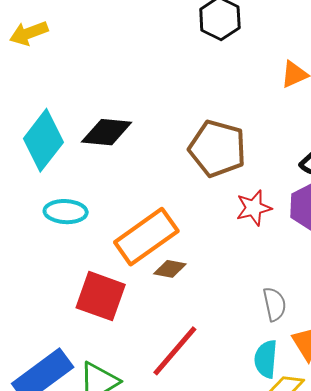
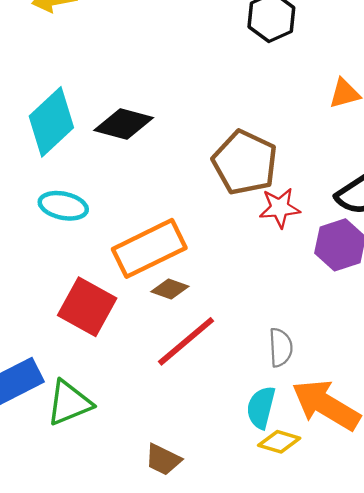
red star: (254, 208) -> (280, 208), moved
red line: (175, 351) -> (186, 341), moved

